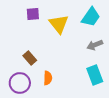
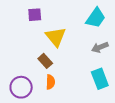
yellow triangle: (59, 24) -> (56, 37), moved
brown rectangle: (30, 58) -> (45, 61), moved

